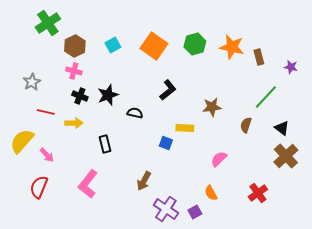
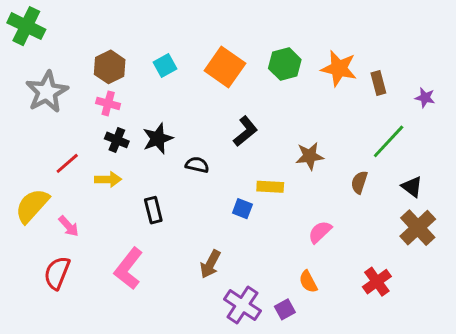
green cross: (48, 23) -> (26, 26), moved, turned -30
gray star: (32, 82) -> (47, 92), moved, size x1.6
red line: (46, 112) -> (67, 163), turned -54

